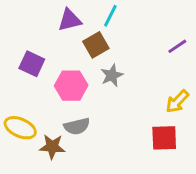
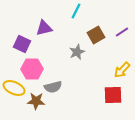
purple triangle: (70, 20) -> (44, 28), moved
brown square: (96, 45) -> (96, 35), moved
pink hexagon: (71, 86) -> (32, 69), moved

